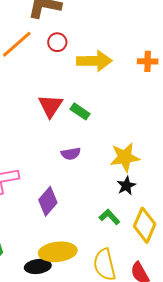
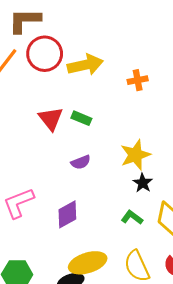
red circle: (57, 42) -> (45, 54), size x1.8
orange cross: (148, 61) -> (138, 80), moved
purple diamond: (48, 201) -> (67, 214), turned 32

